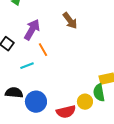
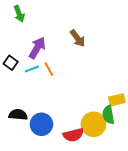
cyan line: (27, 66) -> (32, 69), moved
yellow circle: (85, 102) -> (93, 124), size x1.5

